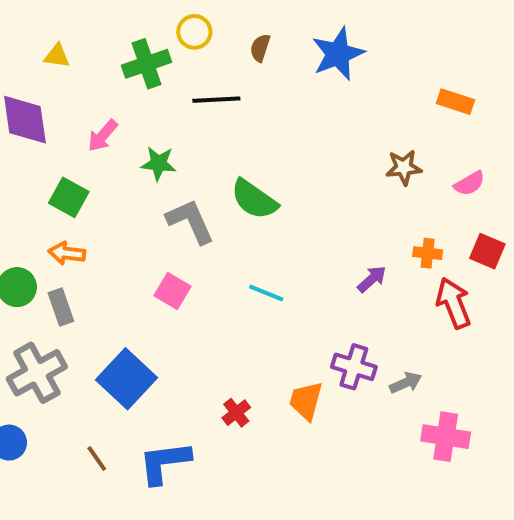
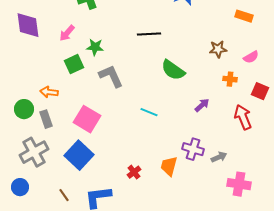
black line: (216, 100) -> (149, 34), moved
green square: (69, 197) -> (74, 64), moved, turned 36
green semicircle: (254, 199) -> (173, 70), moved
orange cross: (428, 253) -> (230, 79), moved
pink square: (172, 291) -> (87, 119), moved, size x1.5

